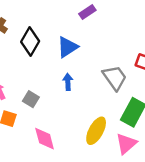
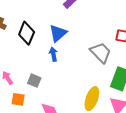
blue arrow: (68, 82) -> (53, 54), moved

